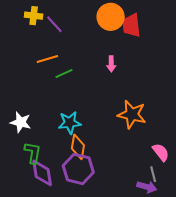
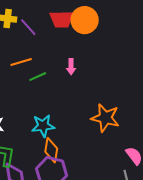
red trapezoid: (131, 25) -> (62, 19), moved, turned -85
pink arrow: (111, 64) -> (71, 67), moved

